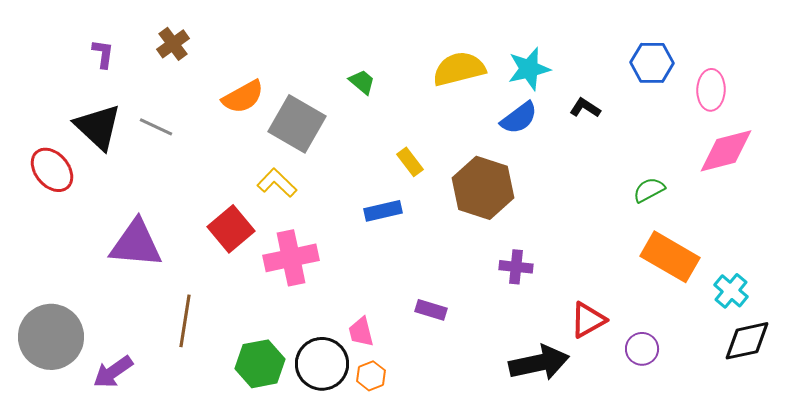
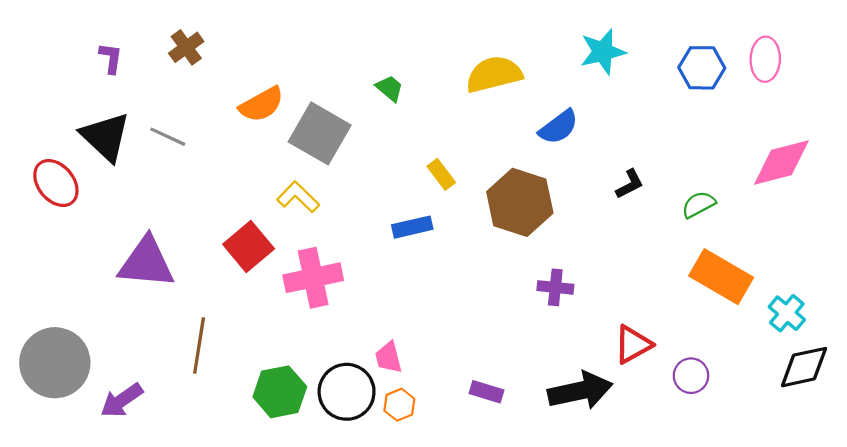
cyan star: (529, 69) -> (603, 52), moved
pink ellipse: (711, 90) -> (765, 59), moved
black L-shape: (585, 108) -> (630, 184), moved, turned 120
purple rectangle: (431, 310) -> (486, 392), moved

